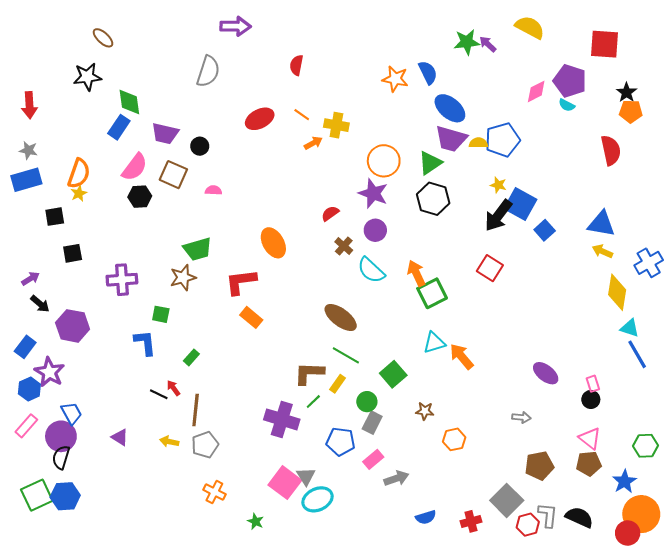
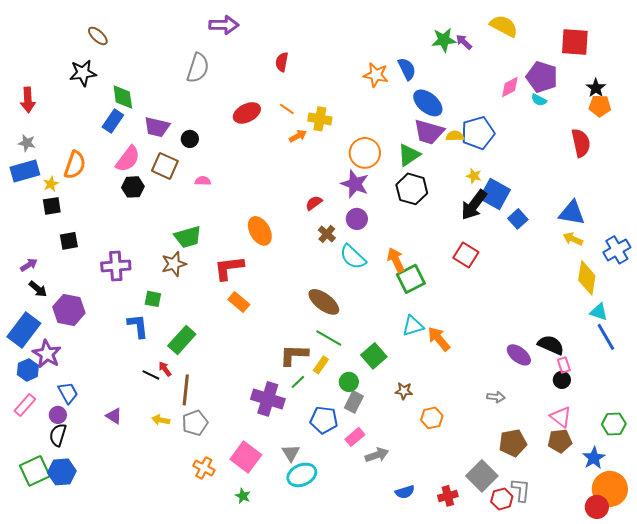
yellow star: (79, 193) -> (51, 184), moved
blue rectangle: (25, 347) -> (24, 330), size x1.6
green rectangle: (191, 357) -> (182, 340), size x1.8
purple circle: (61, 436) -> (58, 415), size x0.6
pink square: (285, 483) -> (246, 457), moved
black semicircle: (579, 517) -> (551, 345), moved

